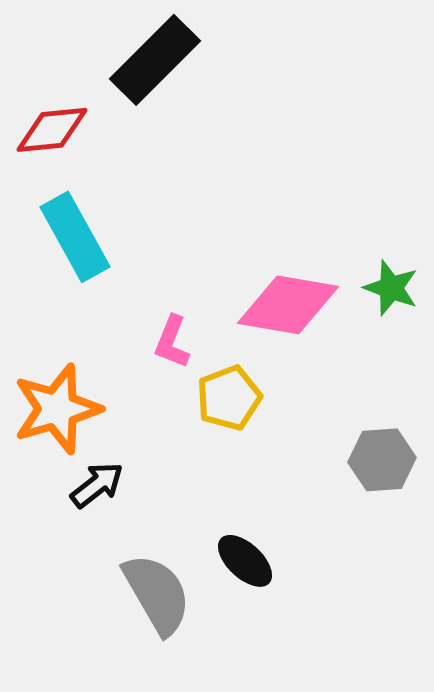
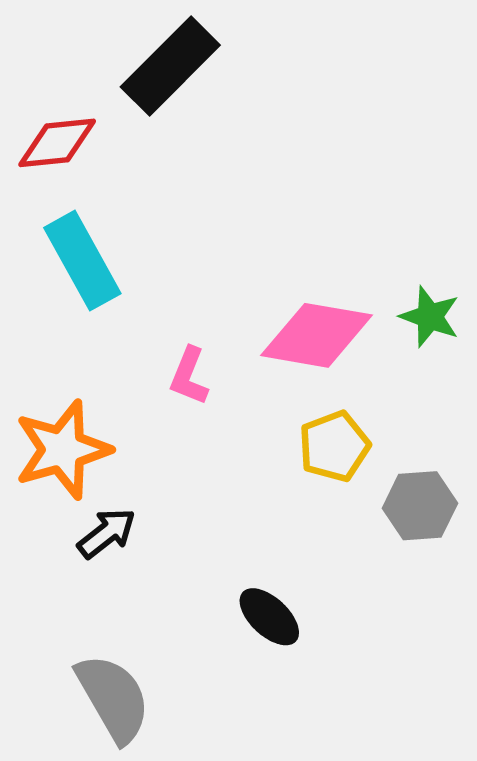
yellow pentagon: (229, 398) -> (334, 446), moved
gray semicircle: (157, 594) -> (113, 698), moved

